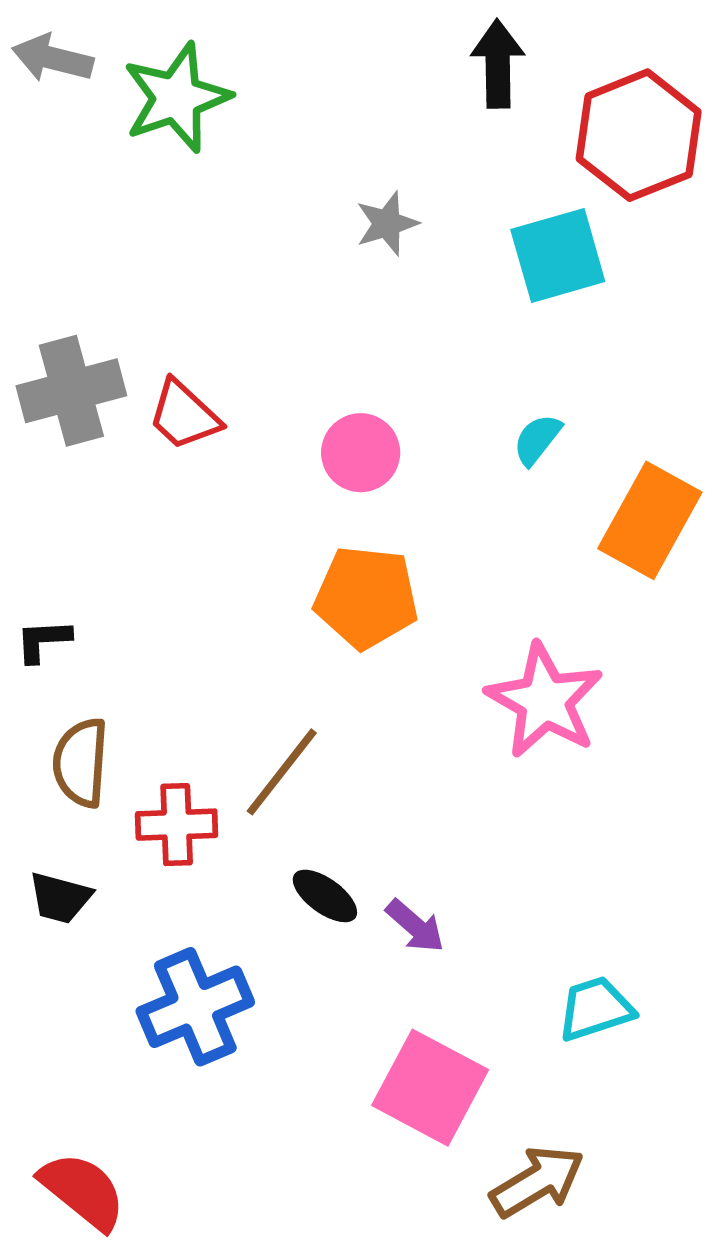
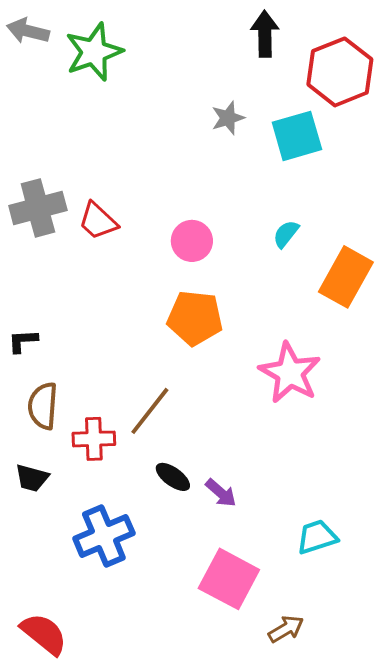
gray star: (387, 224) -> (228, 118), moved
brown arrow: (537, 1181) -> (286, 629), size x0.7

